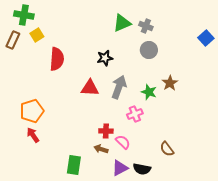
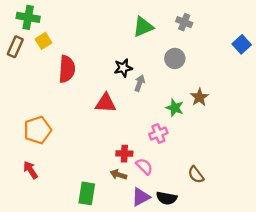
gray cross: (146, 26) -> (184, 22), moved
gray arrow: (119, 87) -> (140, 83), moved, size x0.6
red arrow: (33, 135) -> (31, 170), moved

